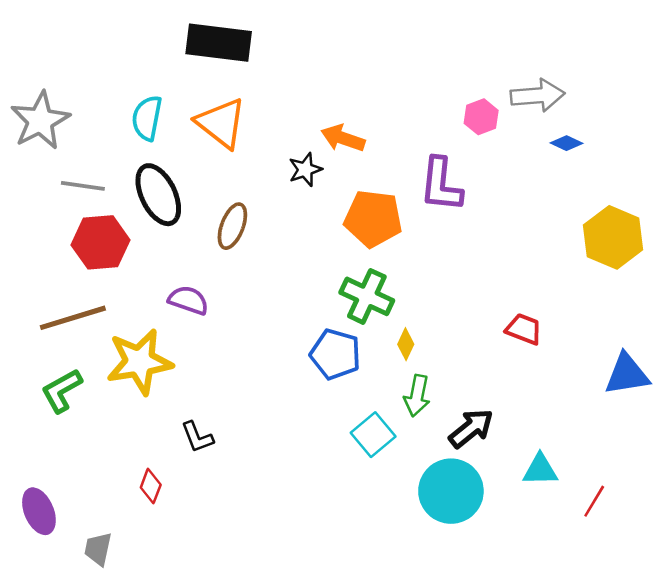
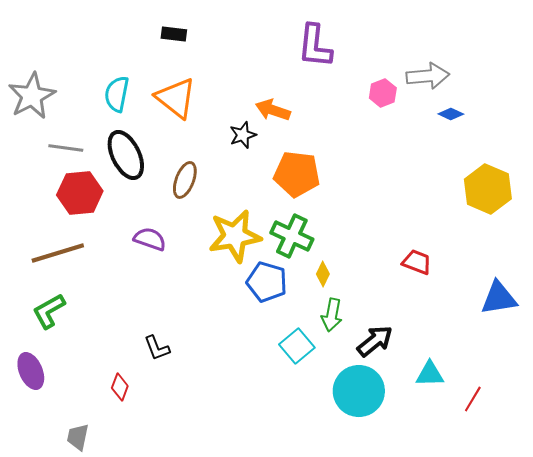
black rectangle: (219, 43) -> (174, 34), size x0.5
purple L-shape: (441, 185) -> (315, 46), moved
yellow star: (139, 362) -> (235, 236), moved
purple ellipse: (39, 511) -> (31, 371), moved

